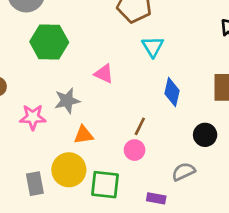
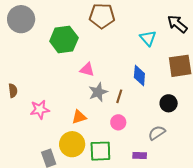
green hexagon: (49, 42) -> (64, 39), moved
cyan triangle: (153, 47) -> (148, 38), moved
gray star: (67, 101) -> (98, 92), moved
brown line: (140, 126) -> (119, 96), moved

